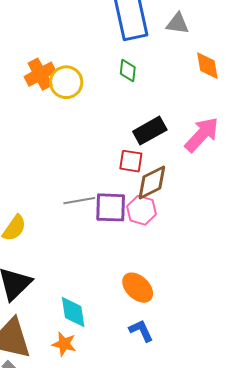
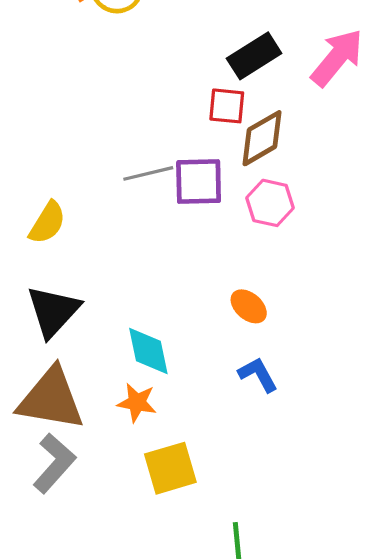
pink hexagon: (141, 210) -> (270, 203), moved
orange ellipse: (138, 288) -> (249, 306), size x0.7

